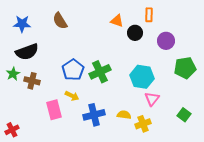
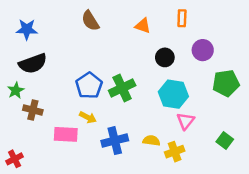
brown semicircle: (60, 21) -> (90, 21), moved
black circle: (135, 33) -> (165, 57), moved
brown cross: (32, 81) -> (33, 110), moved
pink rectangle: (54, 110) -> (66, 134), turned -72

